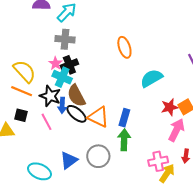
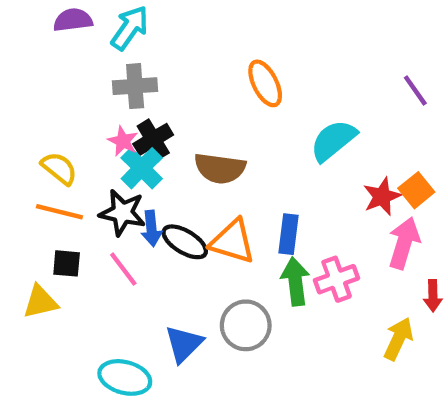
yellow semicircle: (25, 71) -> (59, 168), size x0.7
cyan cross: (62, 77) -> (142, 168), turned 30
brown semicircle: (76, 96) -> (220, 168), moved, turned -45
pink cross: (158, 161) -> (337, 279), moved

